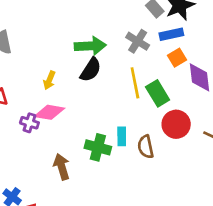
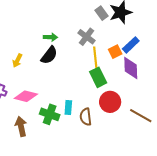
blue rectangle: (171, 34) -> (131, 45), moved, turned -36
green arrow: (90, 46) -> (50, 37), size x0.6
yellow line: (135, 83) -> (95, 58), moved
pink diamond: (49, 112) -> (26, 96), moved

